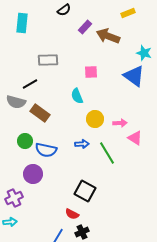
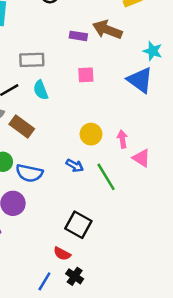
purple rectangle: (85, 27) -> (78, 36), moved, turned 56
cyan semicircle: (77, 96) -> (41, 90), moved
pink arrow: (120, 123) -> (122, 139), turned -96
blue arrow: (82, 144) -> (75, 166), turned 32
black cross: (82, 232) -> (75, 276), turned -32

